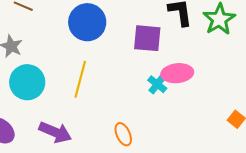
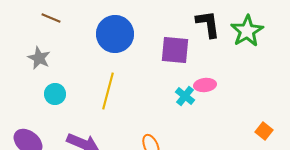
pink ellipse: (177, 73) -> (205, 85), size x0.7
cyan circle: (27, 82) -> (55, 94), size x0.6

